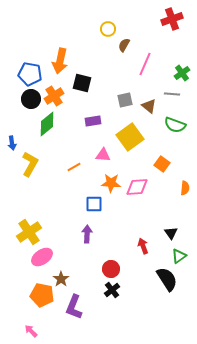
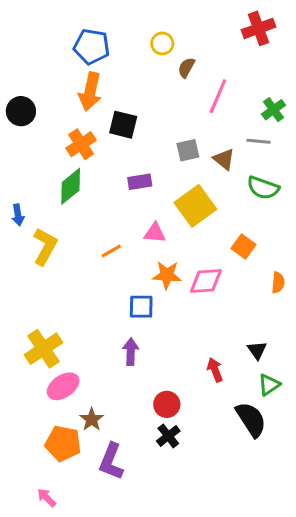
blue pentagon: (30, 74) -> (92, 46), moved
black circle: (31, 99) -> (21, 111), moved

